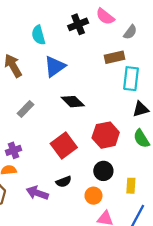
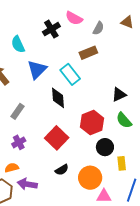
cyan rectangle: (131, 79) -> (70, 74), moved, turned -35
black diamond: (73, 102) -> (58, 98), turned 50
purple cross: (13, 150) -> (19, 142), moved
black circle: (103, 171) -> (105, 147), moved
purple arrow: (37, 193) -> (27, 184), moved
orange circle: (93, 196) -> (90, 178), size x1.5

